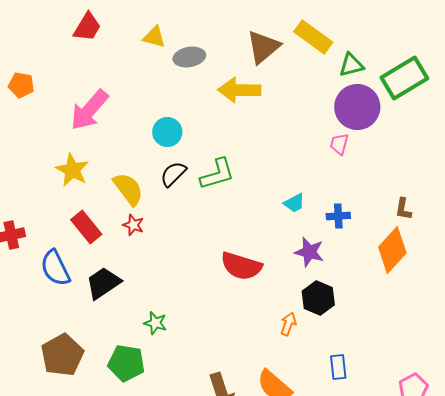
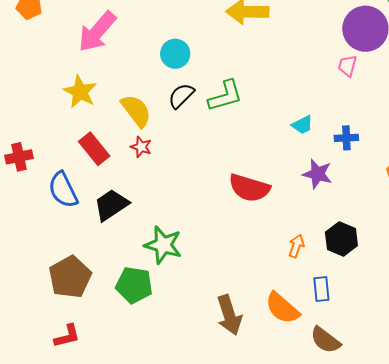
black hexagon: (318, 298) -> (341, 239), moved
green star: (155, 323) -> (163, 245), size x1.6
blue rectangle: (338, 367) -> (321, 289), moved

